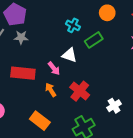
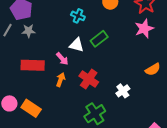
green rectangle: (94, 40) -> (99, 39), moved
orange arrow: (51, 90) -> (61, 80), turned 56
orange rectangle: (40, 121) -> (31, 108), moved

